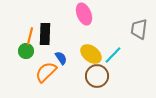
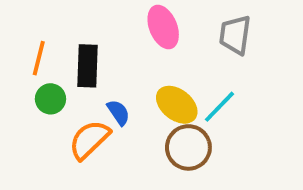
gray trapezoid: (139, 29) -> (235, 35), moved
orange line: (30, 36) -> (39, 58), moved

